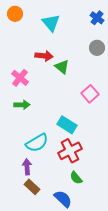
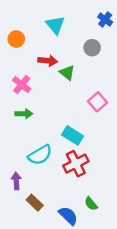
orange circle: (15, 14) -> (16, 39), moved
gray circle: (97, 48) -> (92, 48), moved
purple arrow: (27, 167) -> (16, 181), moved
green semicircle: (76, 178) -> (91, 204), moved

